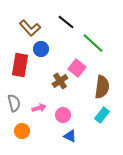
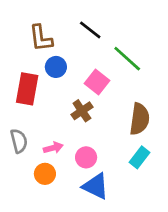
brown L-shape: (30, 28) -> (41, 38), turned 35
pink square: (77, 68) -> (97, 82), moved
orange circle: (22, 131) -> (45, 174), moved
blue triangle: (70, 136) -> (96, 186), size x1.5

